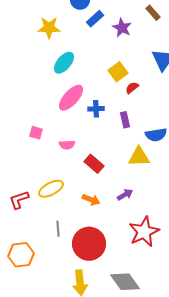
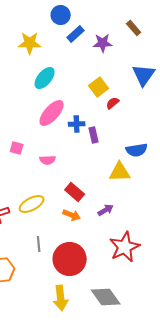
purple star: (122, 28) -> (103, 43), turned -30
purple rectangle: (125, 120) -> (94, 135), moved
red rectangle: (94, 164) -> (75, 192), moved

